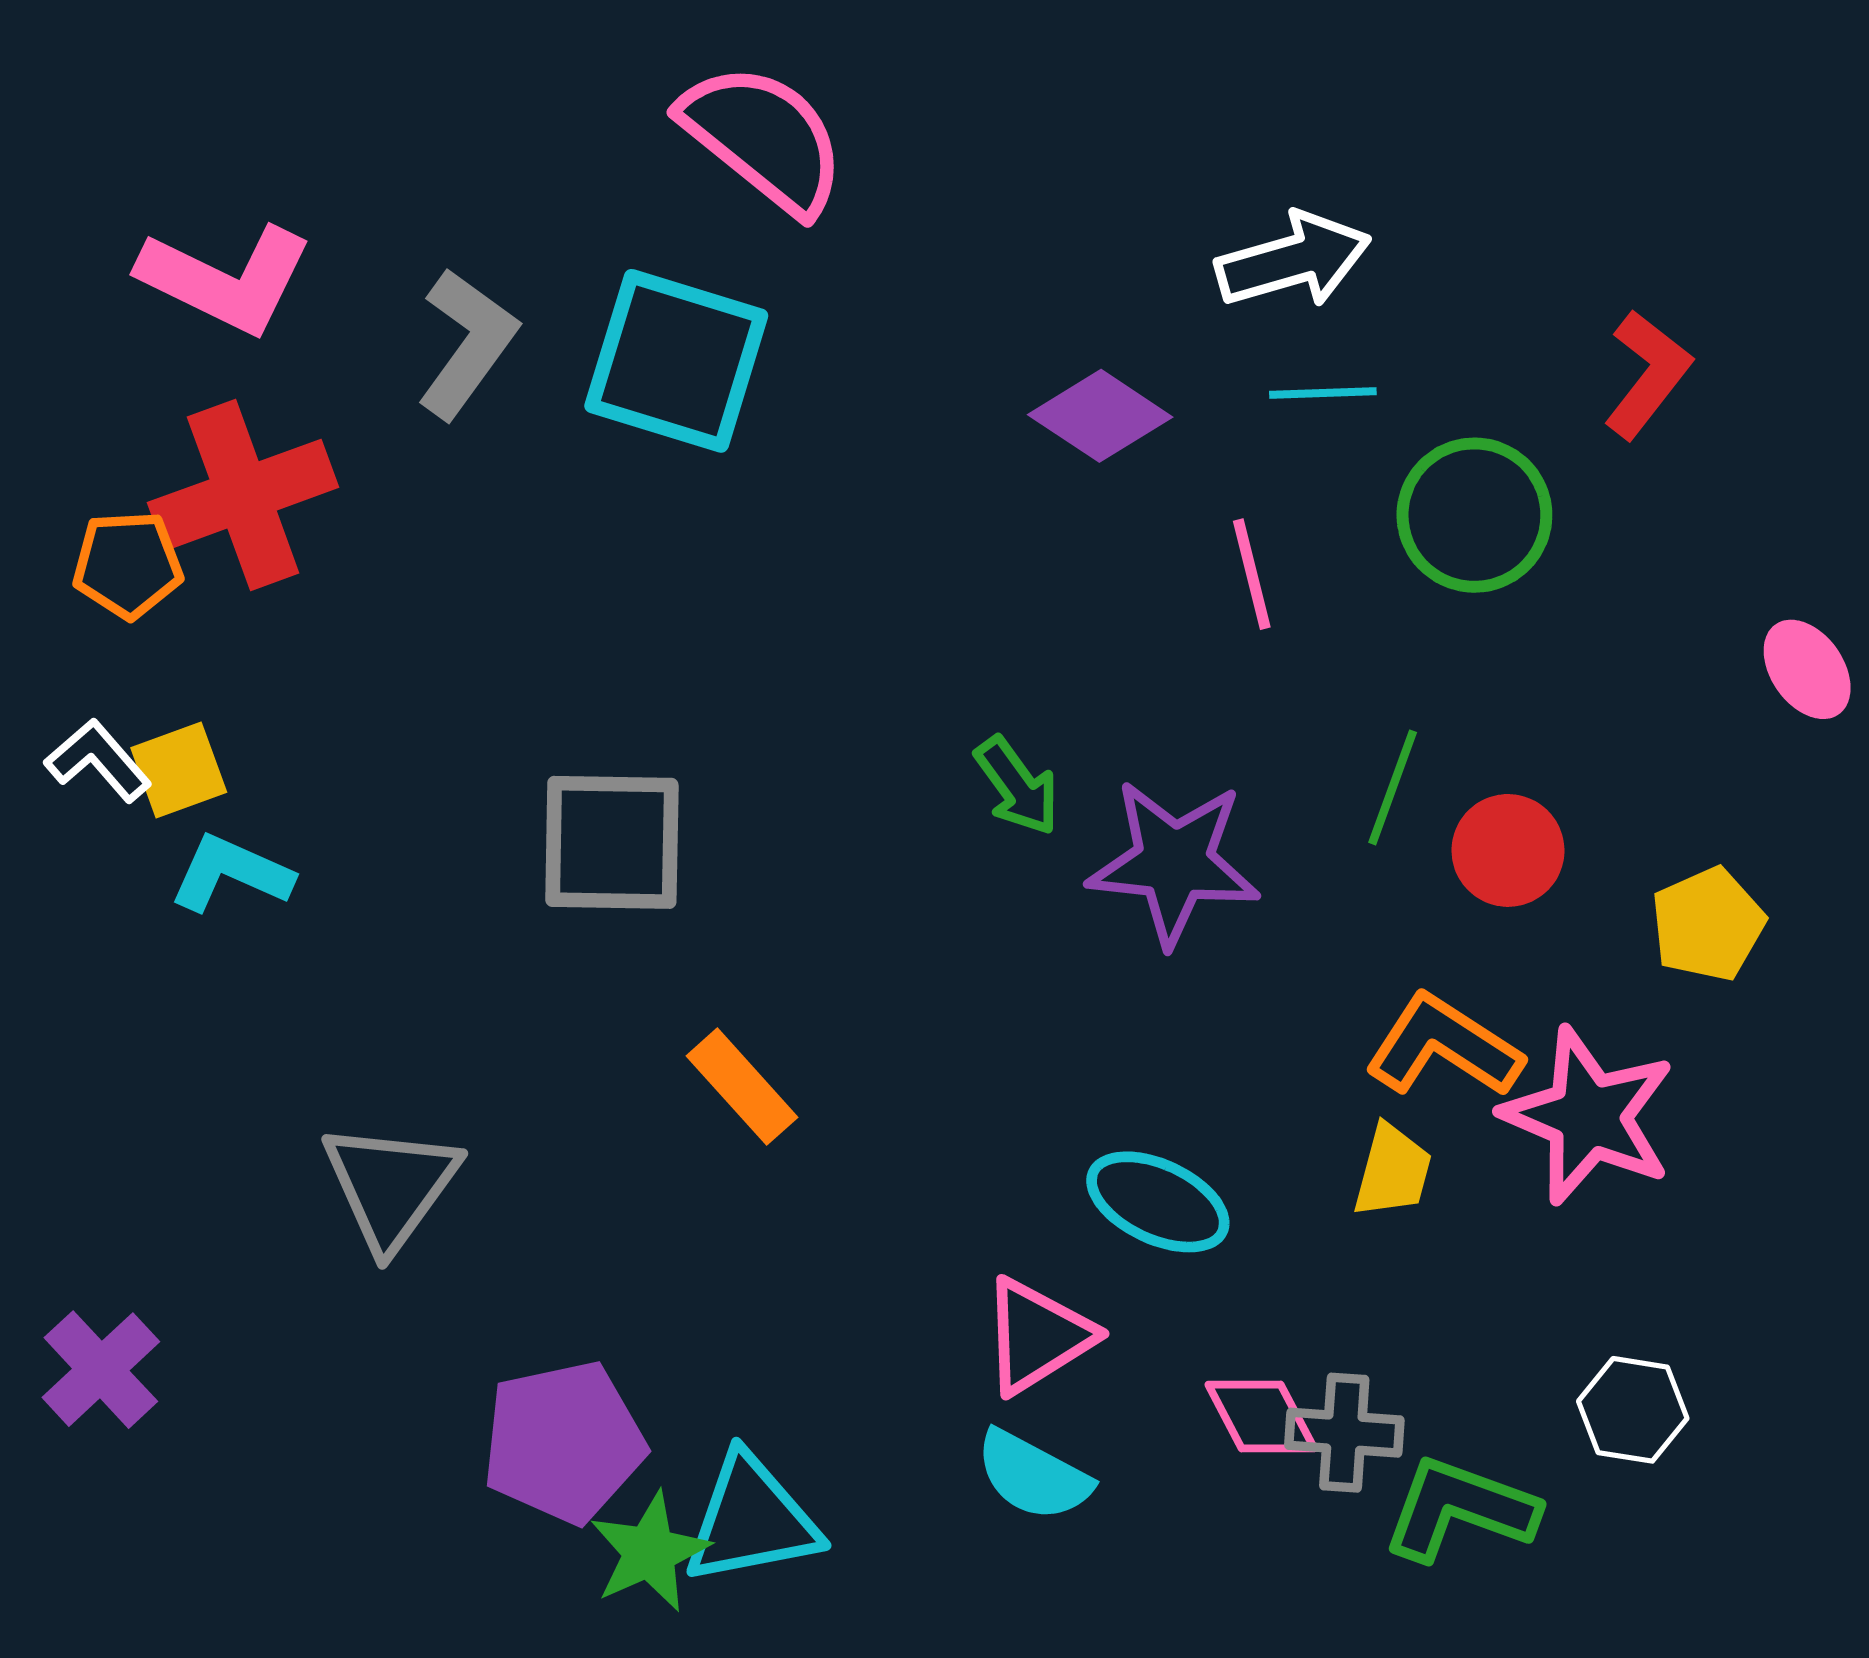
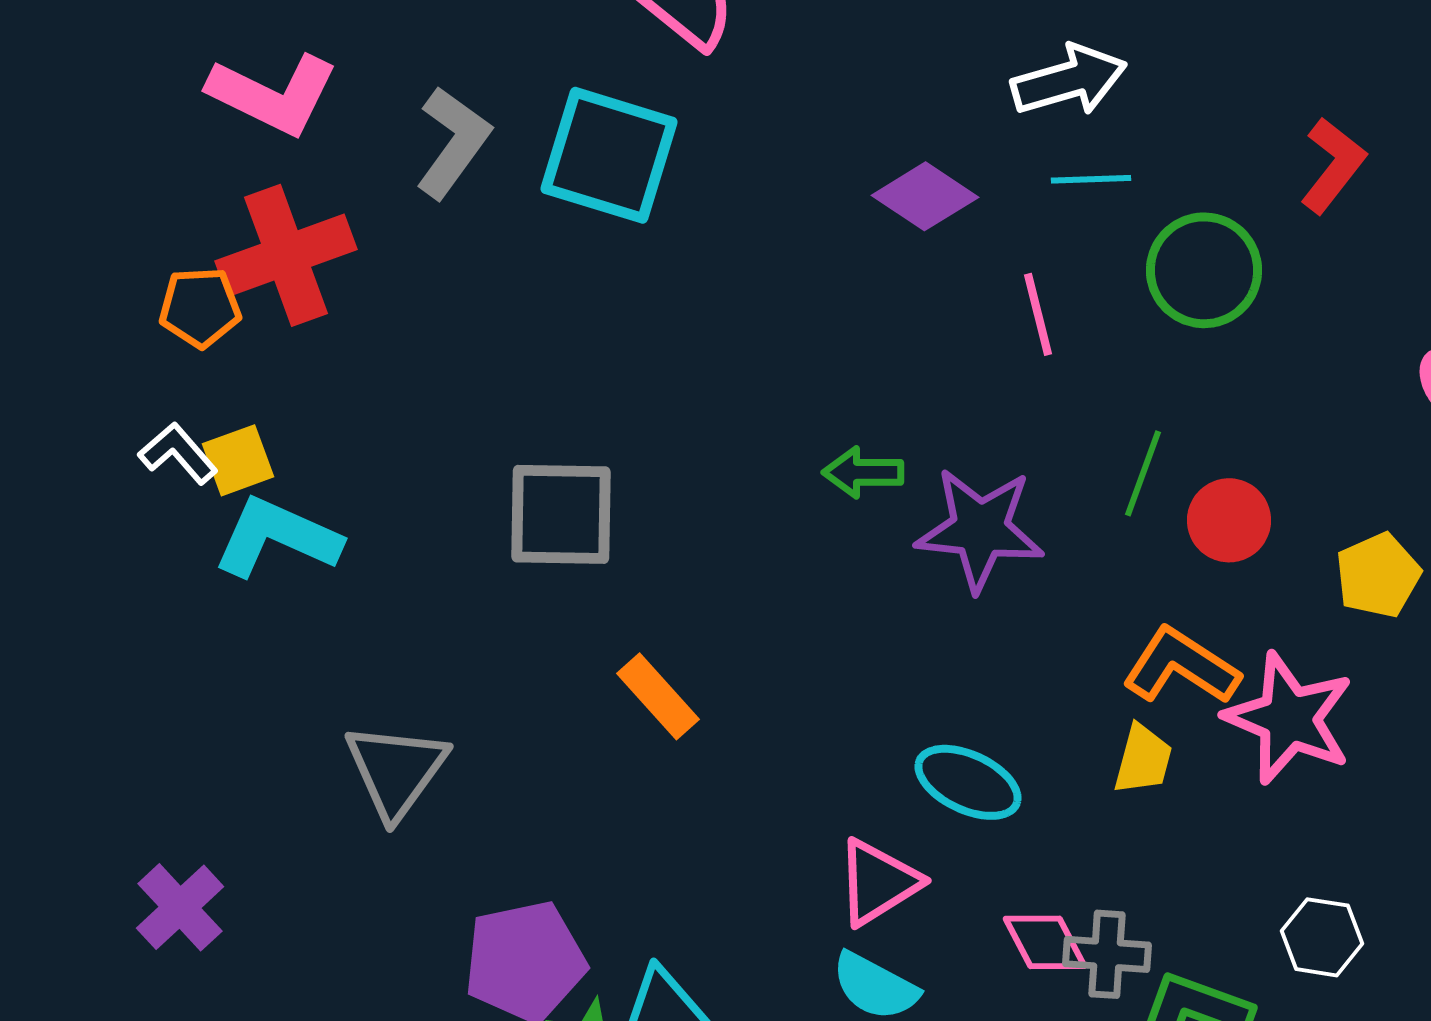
green arrow: (1017, 786) -> (863, 472), turned 126
cyan L-shape: (231, 873) -> (277, 537), size x1.4

